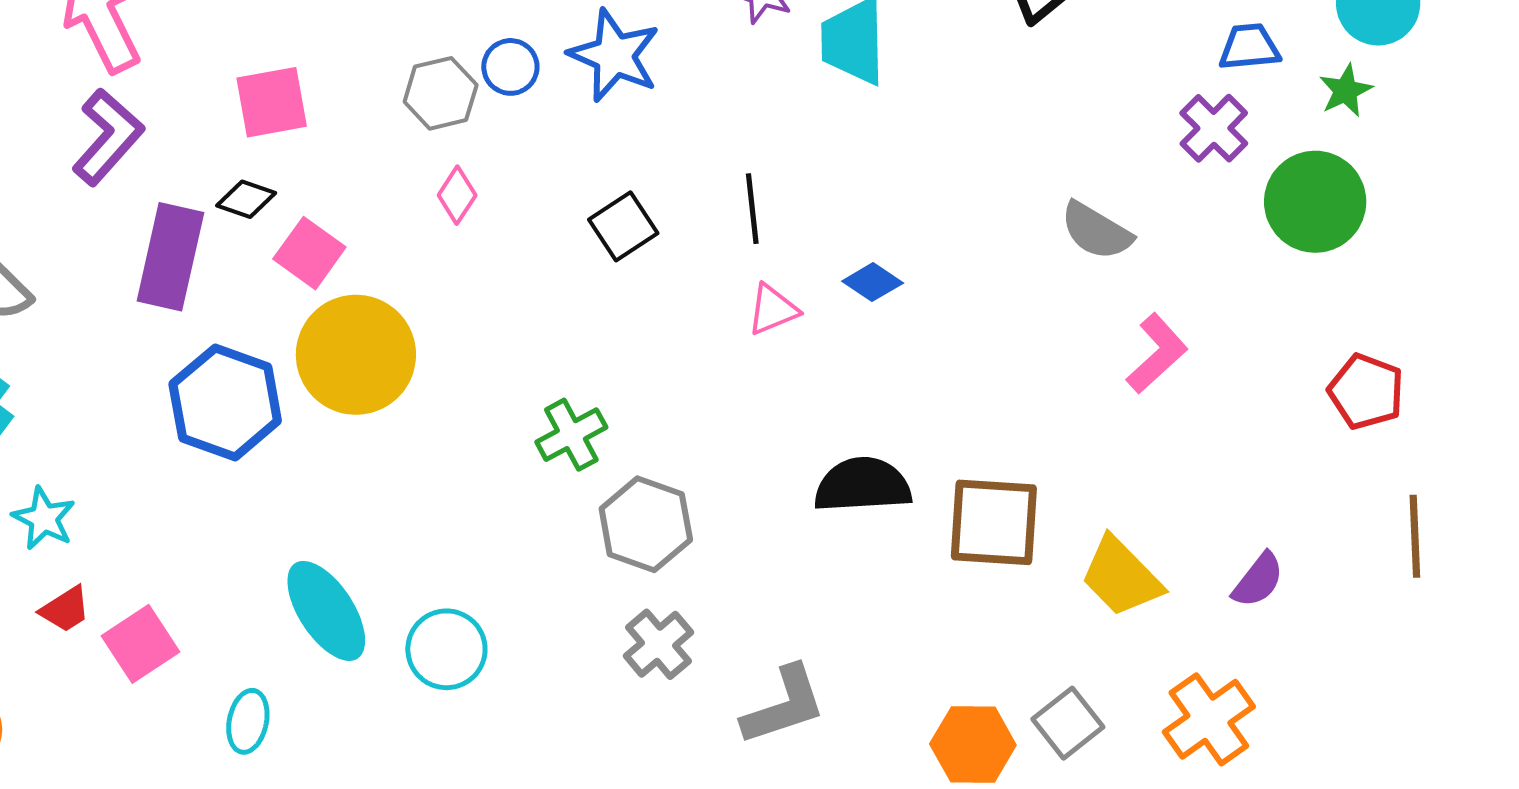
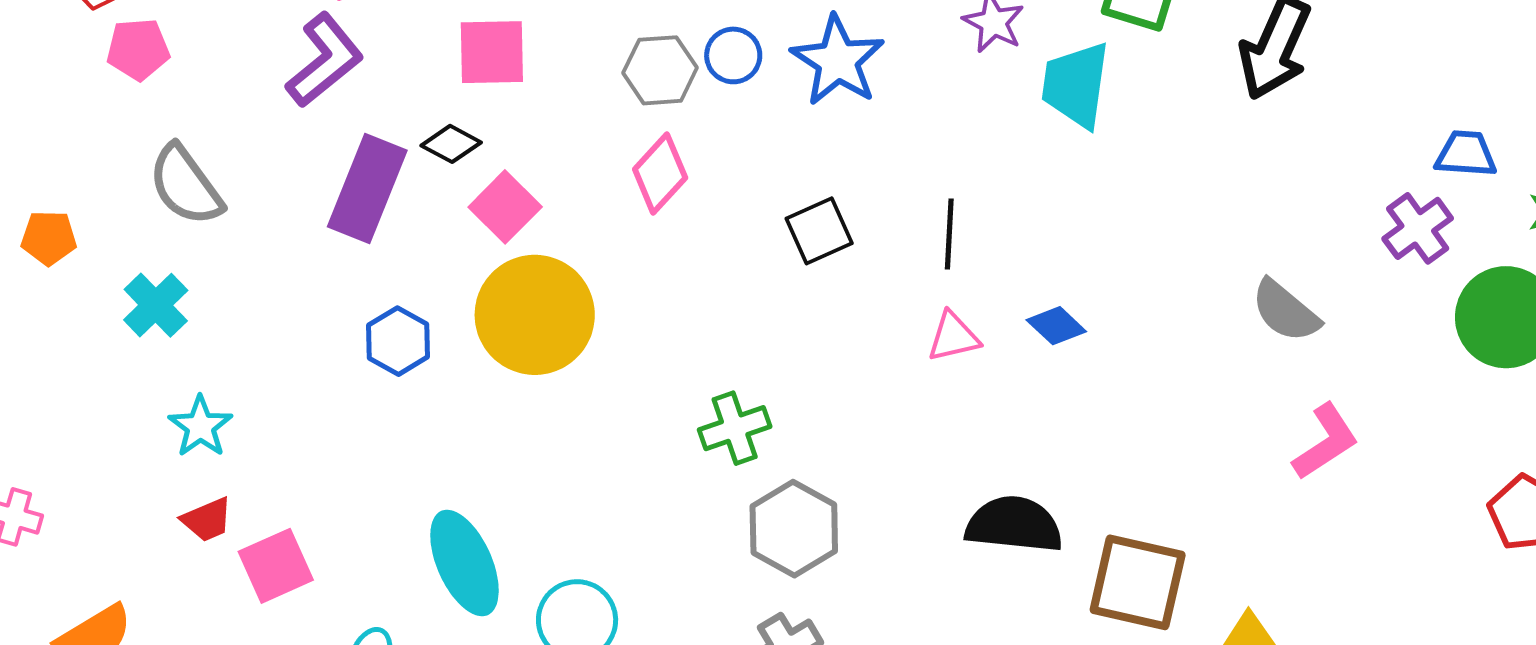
pink diamond: (457, 195) -> (660, 174), size x1.4
blue hexagon: (225, 402) -> (398, 341), size x0.6

